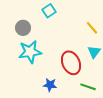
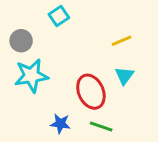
yellow line: (92, 28) -> (122, 41), turned -72
green line: (88, 87) -> (101, 127), moved

